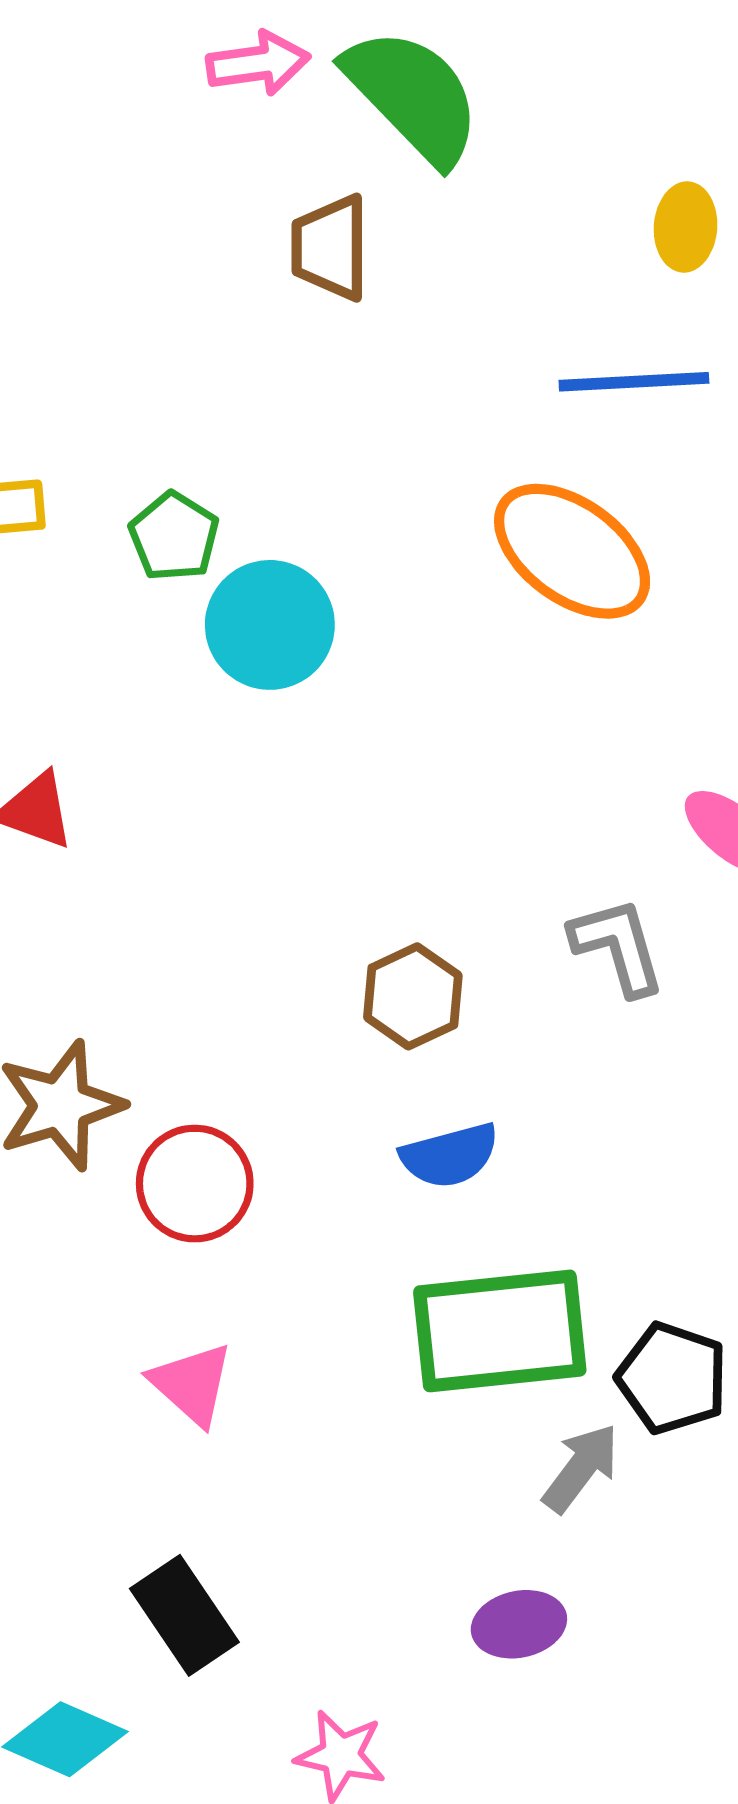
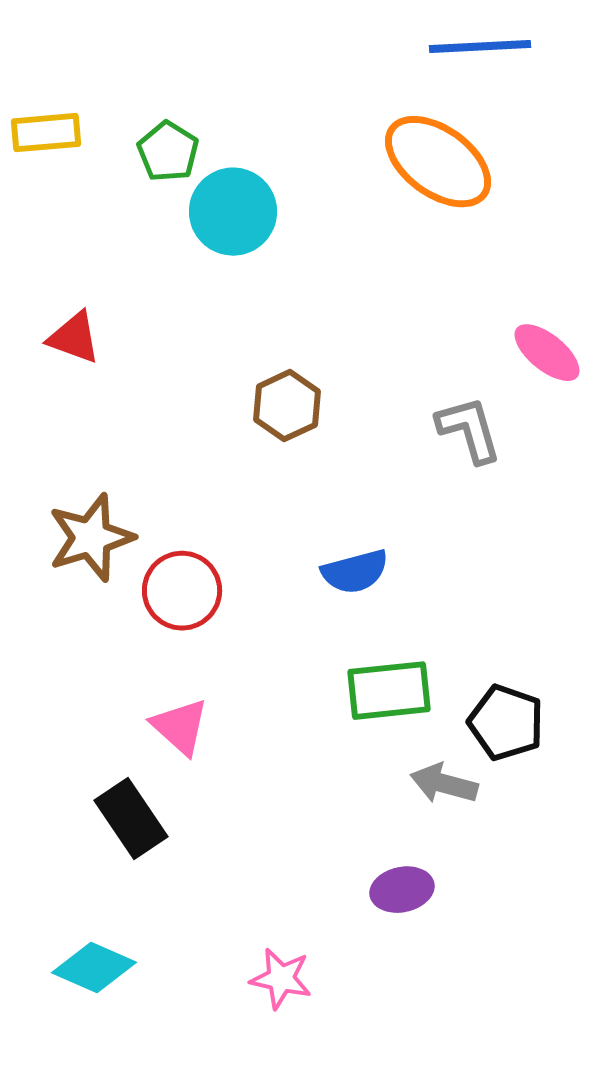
brown hexagon: (413, 996) -> (287, 406), moved
green rectangle: (500, 1331) -> (389, 691), size x0.7
gray arrow: (581, 1468) -> (444, 784), turned -112
black rectangle: (184, 1615) -> (131, 819), moved

